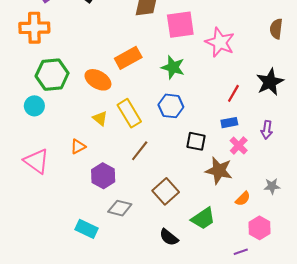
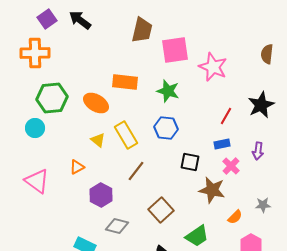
orange rectangle: (128, 58) -> (125, 82), turned 35

